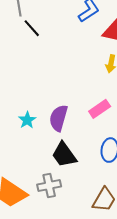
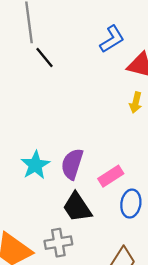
pink rectangle: (100, 109) -> (111, 176), moved
cyan star: (27, 120) -> (35, 165), size x1.4

